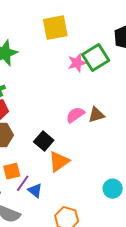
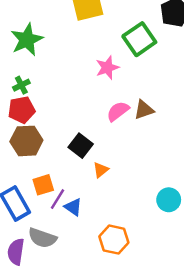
pink star: (77, 63) -> (107, 68), moved
orange triangle: (59, 161) -> (101, 170), size x0.6

